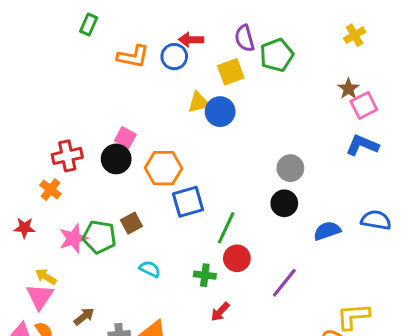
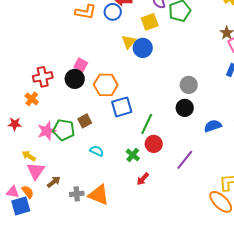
yellow triangle: (199, 102) -> (129, 42), turned -35
green cross: (205, 275) -> (133, 155), turned 32
pink triangle: (40, 297) -> (36, 171), moved

